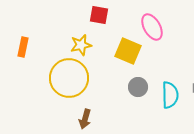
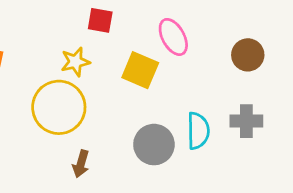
gray circle: (138, 87) -> (154, 145), moved, size x1.5

